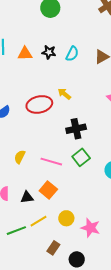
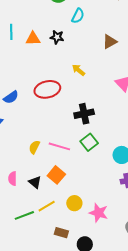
cyan semicircle: (72, 54) -> (78, 16), moved
yellow arrow: (64, 94) -> (79, 70), moved
yellow semicircle: (20, 157) -> (34, 147), moved
black triangle: (27, 197) -> (35, 182), turned 48
brown rectangle: (53, 248) -> (61, 233), turned 72

